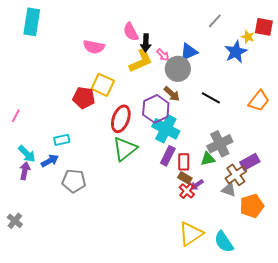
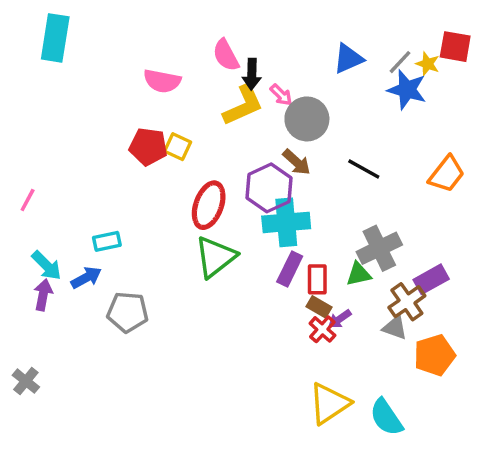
gray line: (215, 21) -> (400, 62), moved
blue triangle: (189, 52) -> (348, 59), moved
blue star: (236, 52) -> (407, 90), turned -30
yellow square: (103, 85) -> (178, 147), size x0.7
red pentagon: (84, 98) -> (148, 147), moved
cyan cross: (166, 129) -> (286, 222), turned -32

